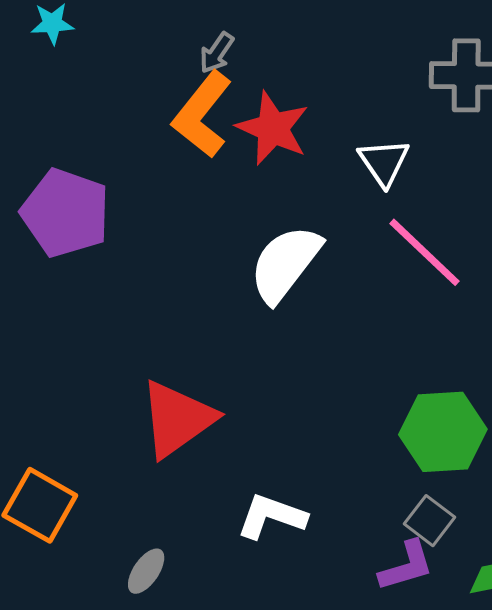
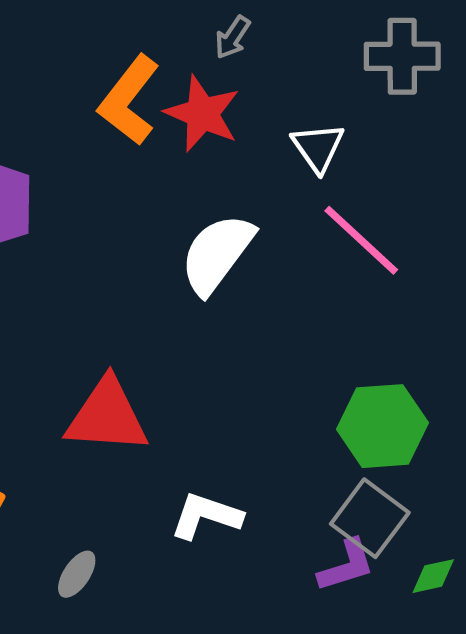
gray arrow: (217, 53) -> (232, 37), moved
red triangle: (177, 419) -> (107, 416), turned 40
gray square: (430, 521) -> (370, 518), size x1.5

